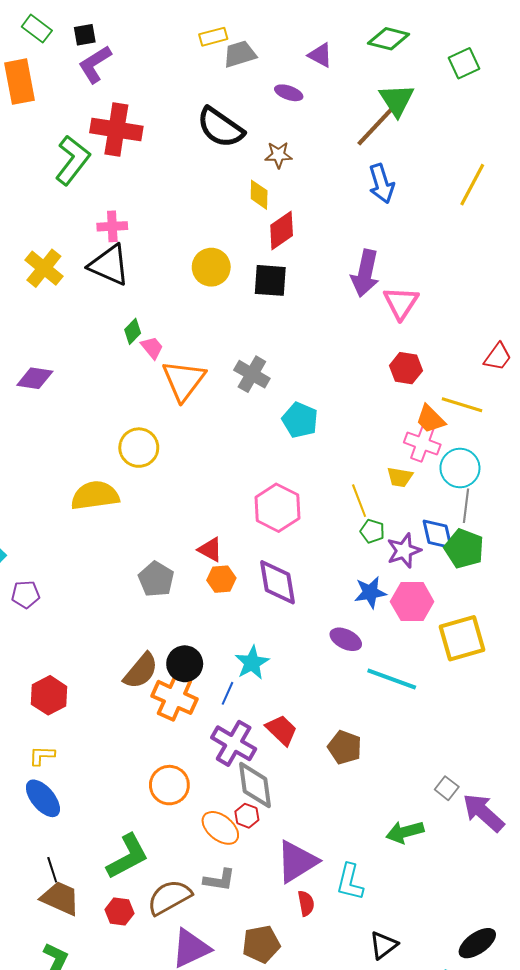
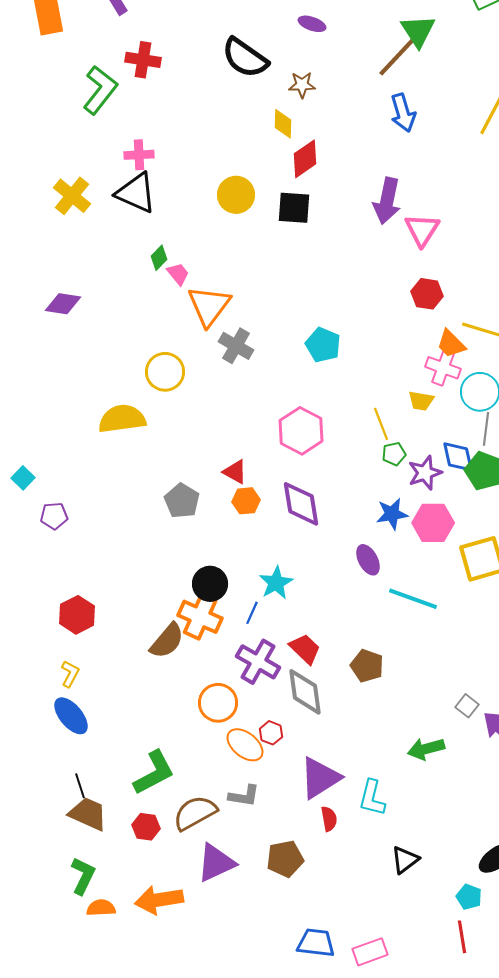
red cross: (116, 129) -> (143, 60), size x0.7
gray cross: (252, 374) -> (236, 346), moved
green pentagon: (372, 531) -> (394, 454), turned -30
purple ellipse: (346, 639) -> (368, 560), turned 36
brown semicircle: (141, 671) -> (167, 641), moved
yellow L-shape: (42, 756) -> (70, 674), turned 116
orange circle: (169, 785) -> (218, 703), moved
gray diamond: (255, 785) -> (305, 692), moved

